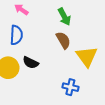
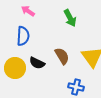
brown semicircle: (63, 40) -> (62, 56), moved

